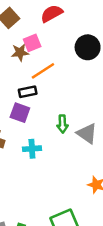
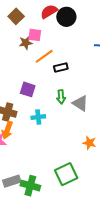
pink square: (32, 43) -> (35, 35), turned 32
black circle: (88, 47) -> (66, 17), moved
black rectangle: (28, 92) -> (61, 68), moved

